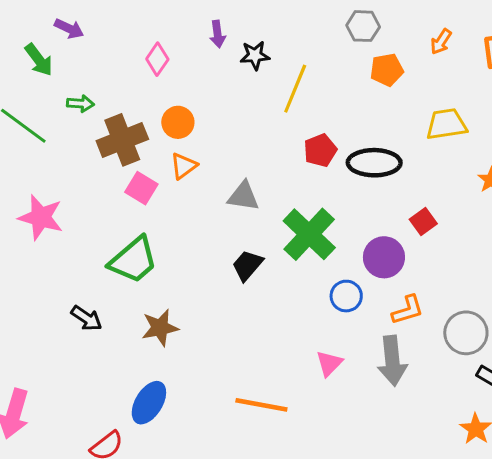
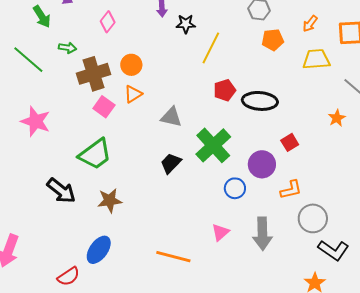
pink diamond: (157, 59) -> (108, 22), moved
yellow trapezoid: (446, 124) -> (316, 59), moved
orange L-shape: (408, 310) -> (291, 190), moved
black arrow: (87, 318) -> (61, 191), size x1.4

